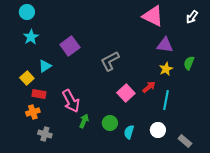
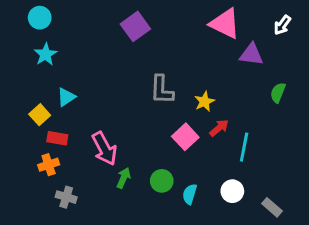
purple triangle: (165, 45) -> (251, 54), moved
purple square: (70, 46) -> (135, 26), moved
gray L-shape: (110, 61) -> (162, 90), turned -60
yellow star: (166, 69) -> (204, 101), moved

